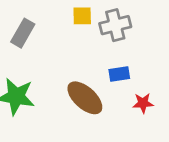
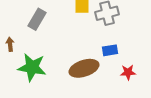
brown ellipse: (85, 98) -> (84, 68), turned -60

